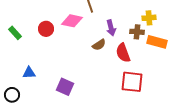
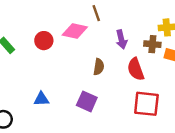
brown semicircle: (99, 45) -> (99, 67), moved, turned -48
blue triangle: (29, 73) -> (41, 99), moved
purple square: (65, 87) -> (87, 101), moved

